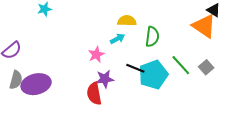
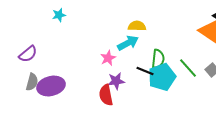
green semicircle: (152, 37) -> (158, 59), moved
cyan arrow: (117, 39) -> (128, 43), size x1.5

